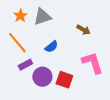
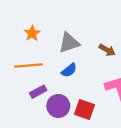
gray triangle: (42, 17) -> (69, 43), moved
orange line: (17, 43) -> (29, 65), turned -55

